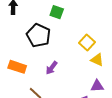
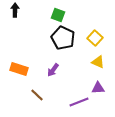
black pentagon: (38, 35) -> (63, 38), moved
yellow square: (87, 43) -> (95, 38), moved

